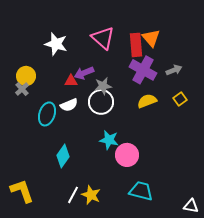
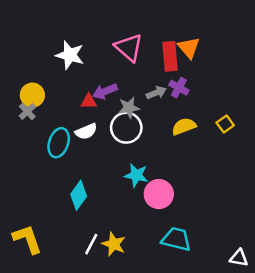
purple cross: (143, 70) -> (179, 88), size x0.6
gray arrow: (174, 70) -> (156, 93), moved

